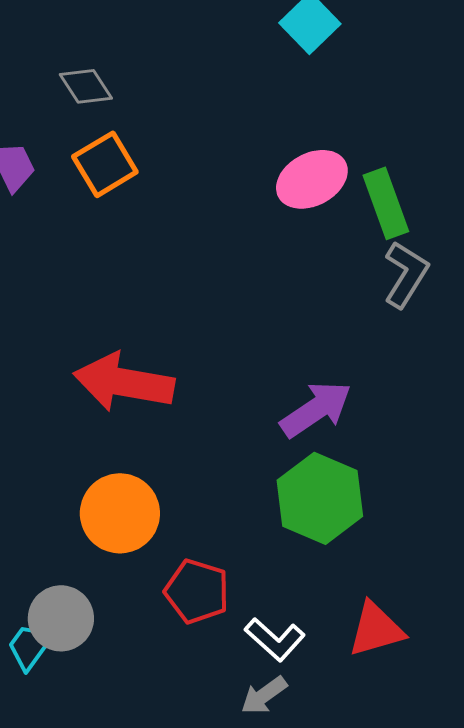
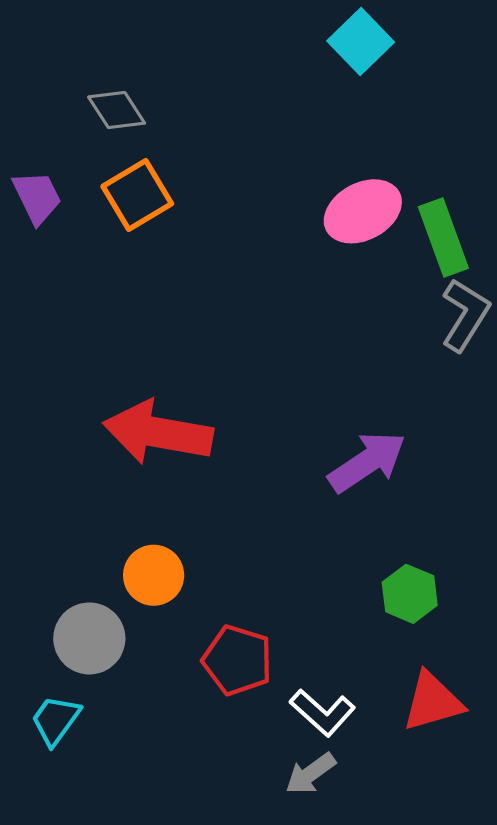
green hexagon: (320, 498) -> (410, 594), moved, size x0.6
orange circle: (120, 513) -> (154, 575), size x0.7
gray circle: (61, 618) -> (89, 638), moved

